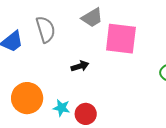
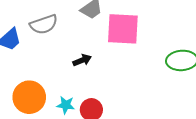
gray semicircle: (46, 29) -> (44, 24), turned 92

